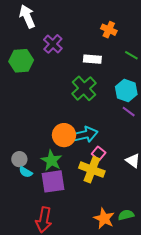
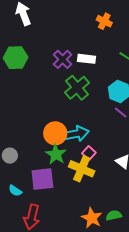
orange cross: (109, 30) -> (104, 21), moved
purple cross: (53, 44) -> (63, 59), moved
green star: (52, 160) -> (56, 154), moved
cyan semicircle: (26, 172) -> (15, 191), moved

